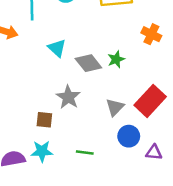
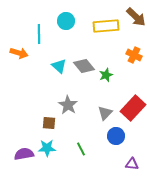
gray diamond: (88, 63) -> (84, 66), moved
green line: (85, 153) -> (81, 149), turned 56
purple triangle: (154, 153) -> (132, 164), moved

